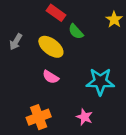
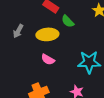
yellow ellipse: (51, 47) -> (47, 34), turned -40

